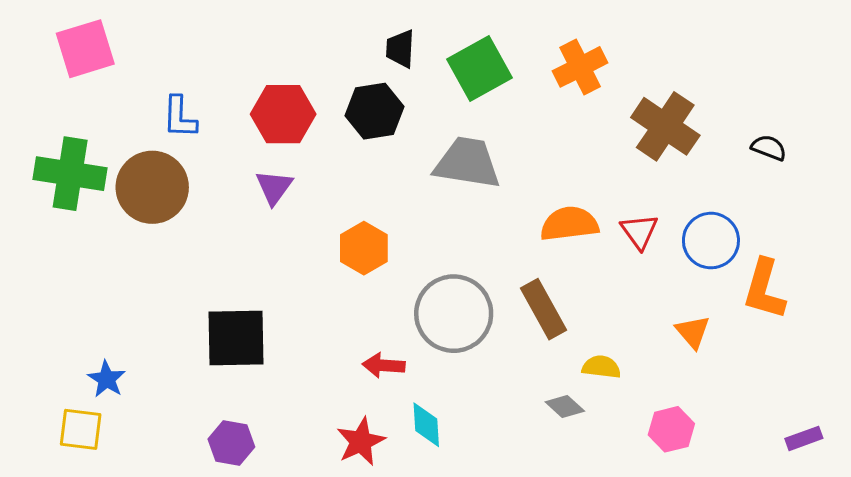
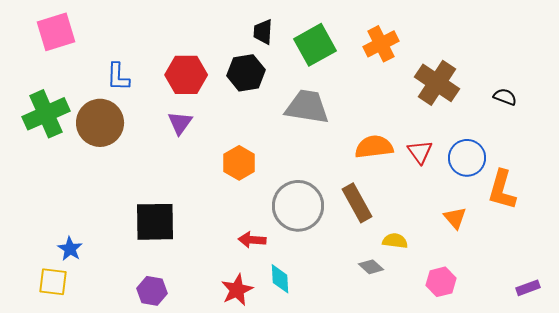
green cross: (70, 174) -> (46, 114), turned -33

